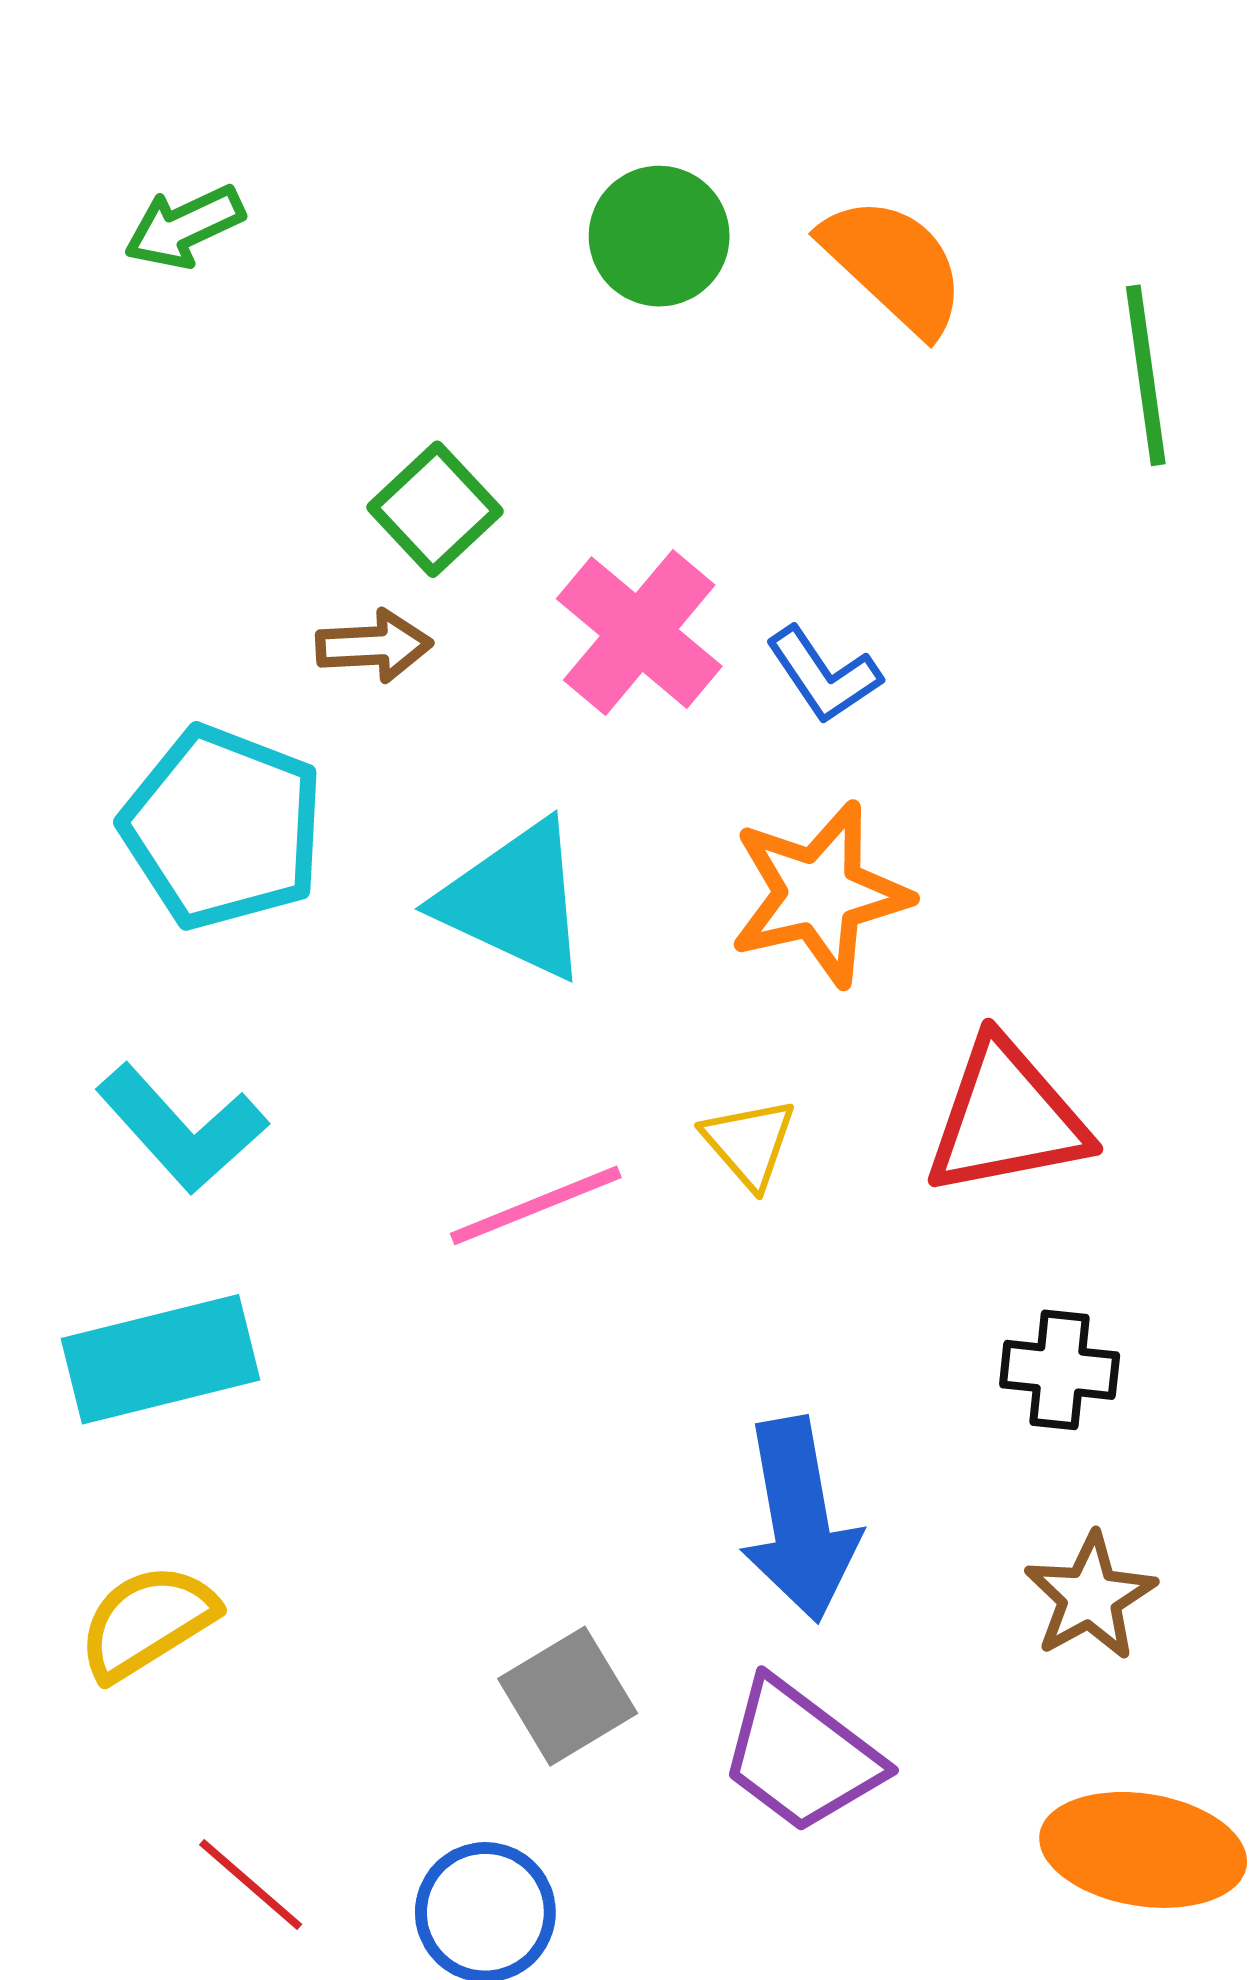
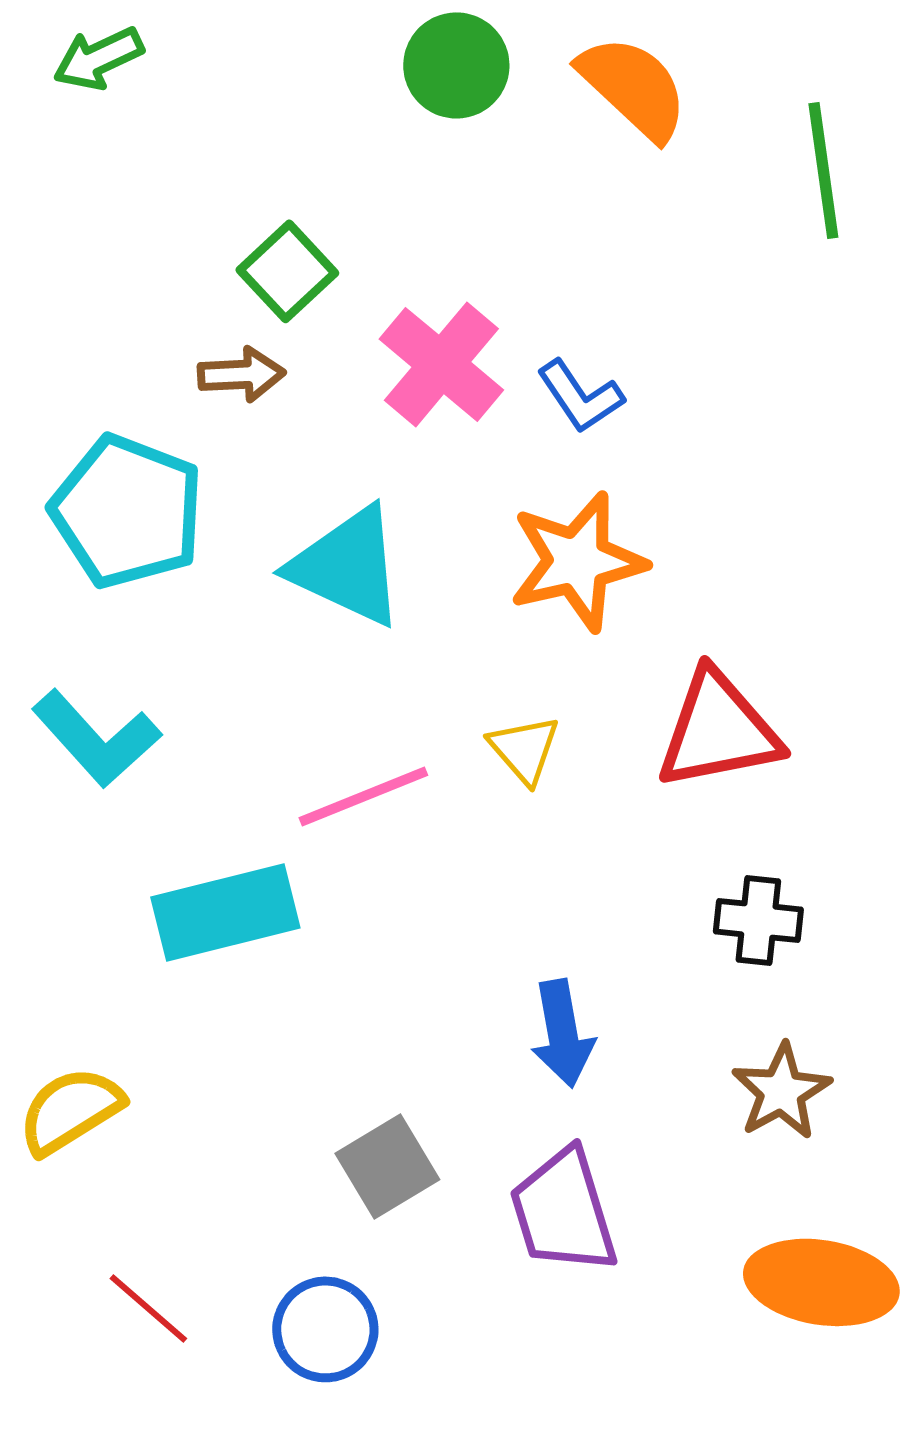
cyan rectangle: (160, 1359) -> (225, 912), moved
blue arrow: (800, 1520) -> (562, 1033), size x0.7
purple trapezoid: (801, 1756) -> (563, 1211), turned 36

